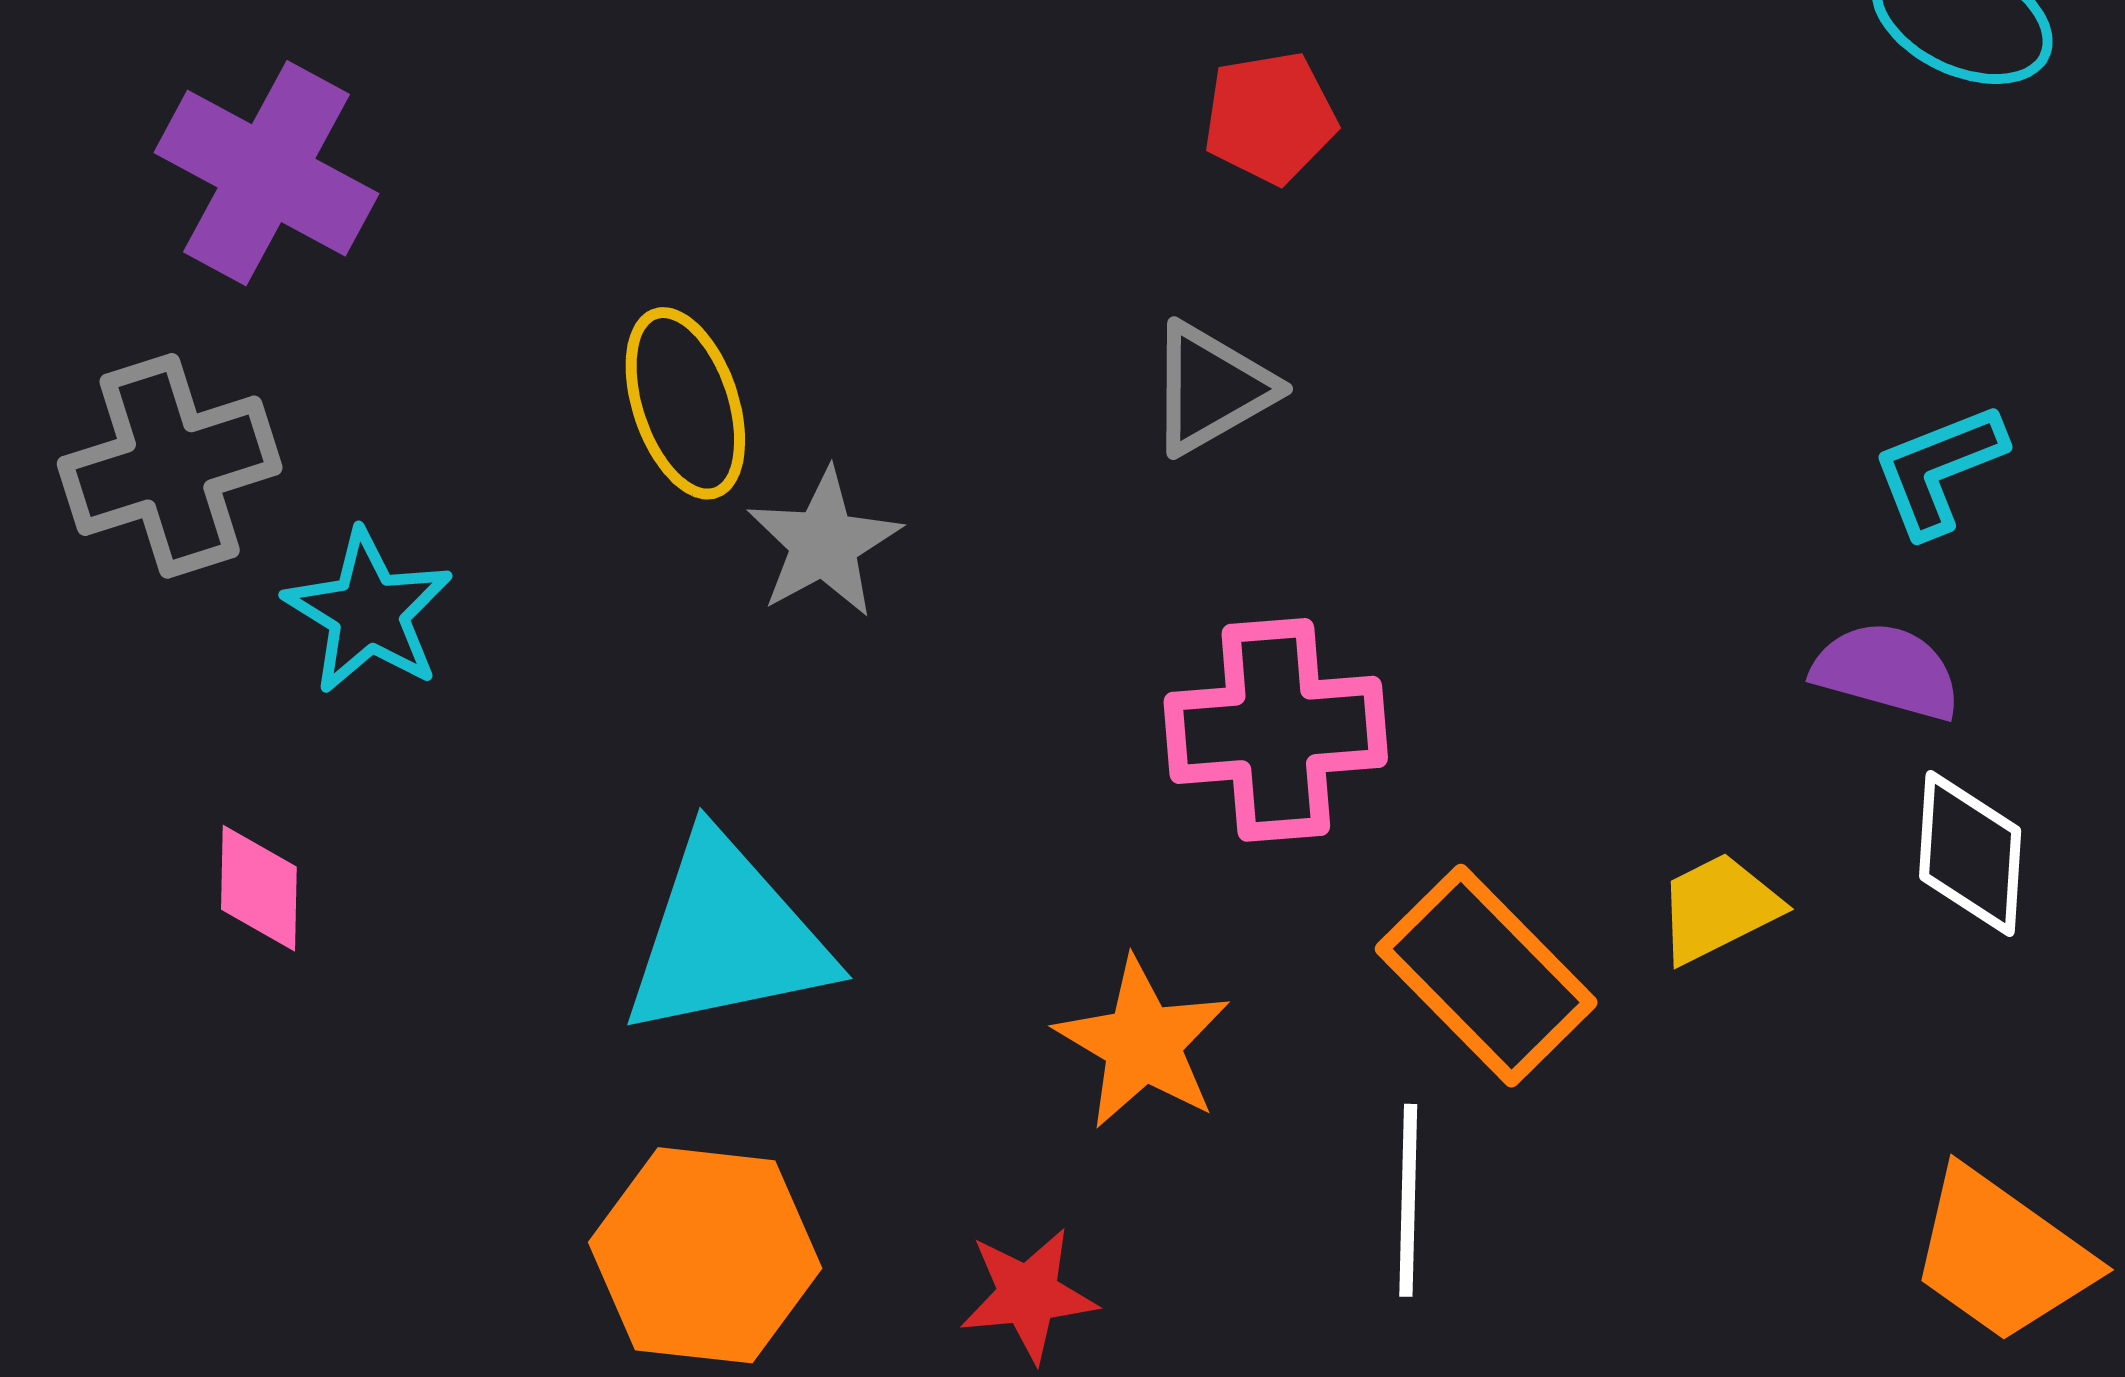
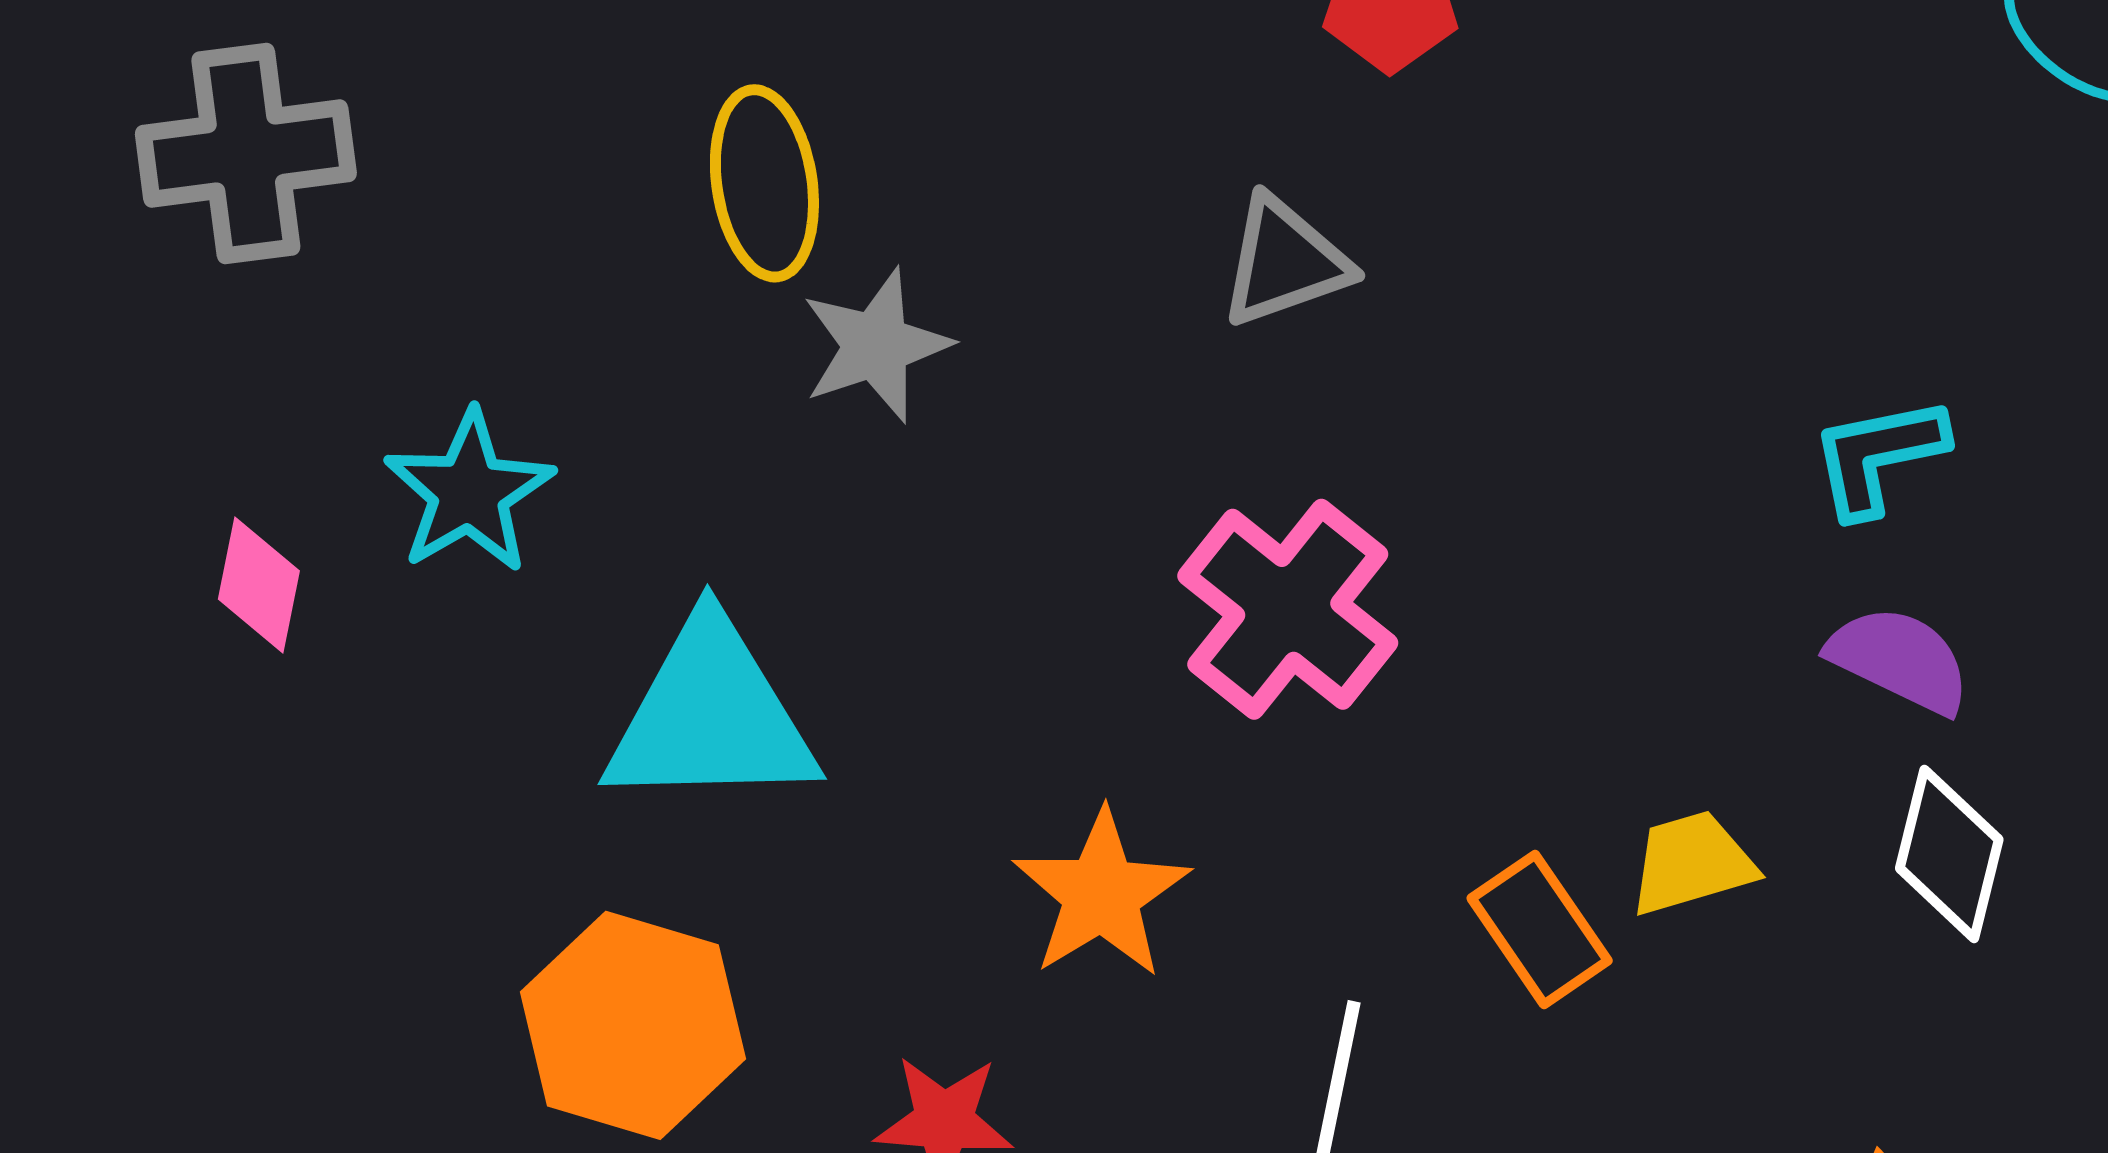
cyan L-shape: (1939, 470) -> (1878, 456), moved
cyan star: (368, 612) -> (469, 492), moved
pink cross: (1276, 730) -> (1288, 609), turned 33
orange rectangle: (1486, 976) -> (1540, 929), moved, size x0.7

